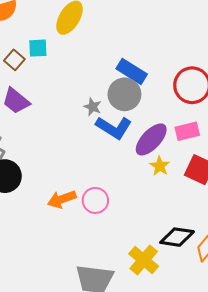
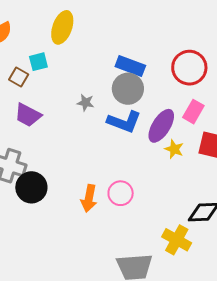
gray star: (93, 107) -> (86, 103), moved
pink rectangle: (187, 131) -> (193, 112), turned -35
orange arrow: (62, 199) -> (89, 198), turned -48

